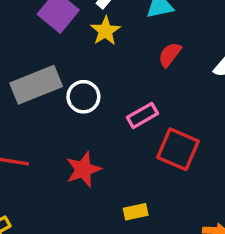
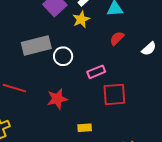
red square: (178, 149) -> (114, 94), turned -35

